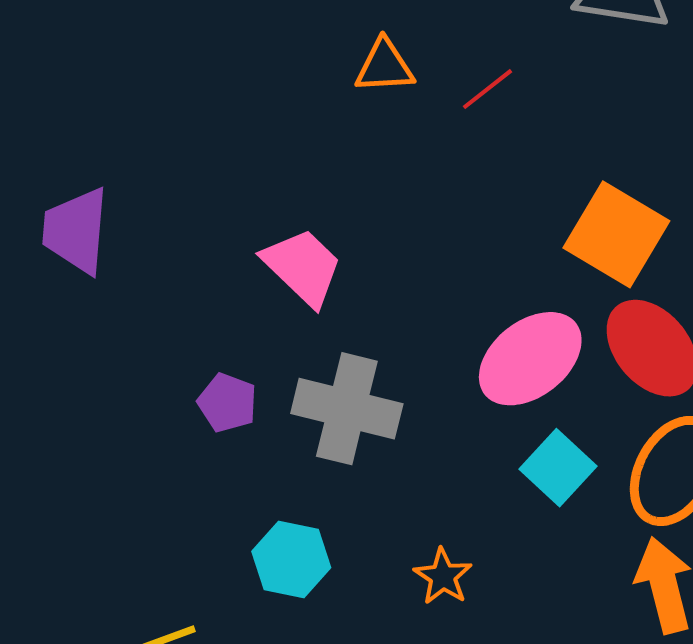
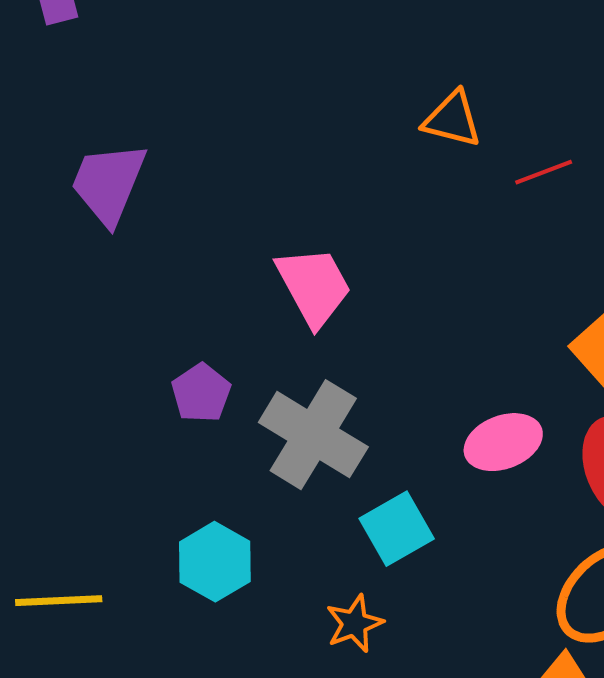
pink ellipse: (530, 359) -> (503, 442), size x0.7
cyan square: (558, 468) -> (397, 529), moved

